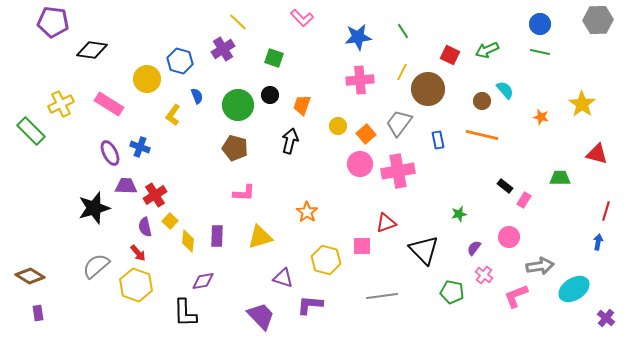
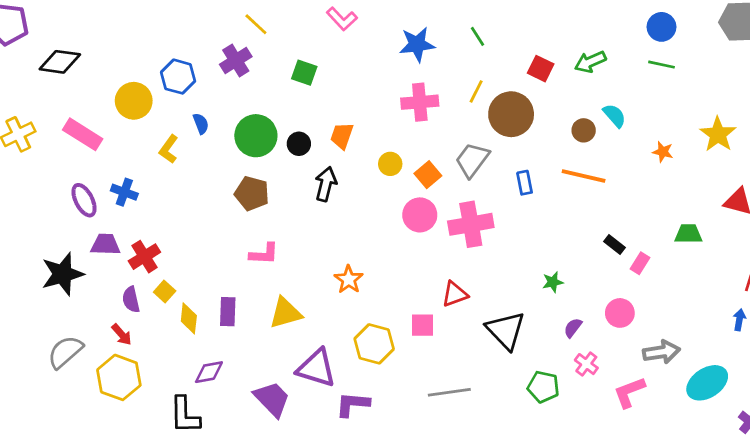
black circle: (270, 95) -> (299, 144), moved
purple triangle: (283, 278) -> (316, 368), size x1.5
purple trapezoid: (261, 316) -> (272, 399), moved

